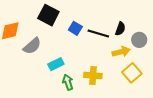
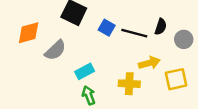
yellow arrow: (121, 52) -> (149, 63), moved
yellow square: (132, 73) -> (176, 79), turned 30
green arrow: (68, 82) -> (89, 95), moved

